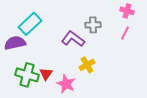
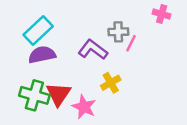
pink line: (125, 33) -> (131, 43), moved
purple semicircle: (15, 43) -> (42, 55), moved
red triangle: (46, 74) -> (59, 94), size x1.5

